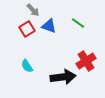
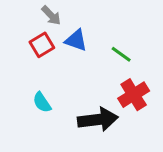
green line: (78, 23) -> (121, 54), moved

